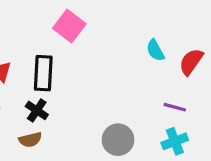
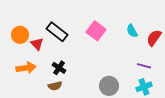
pink square: (69, 26) -> (96, 31), moved
black rectangle: (43, 73) -> (57, 32), moved, turned -55

